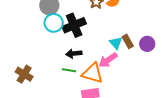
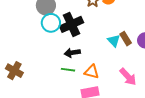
pink arrow: (108, 60) -> (128, 77), moved, turned -96
orange triangle: (93, 73) -> (92, 72), size x0.7
brown cross: (24, 74) -> (14, 71), moved

